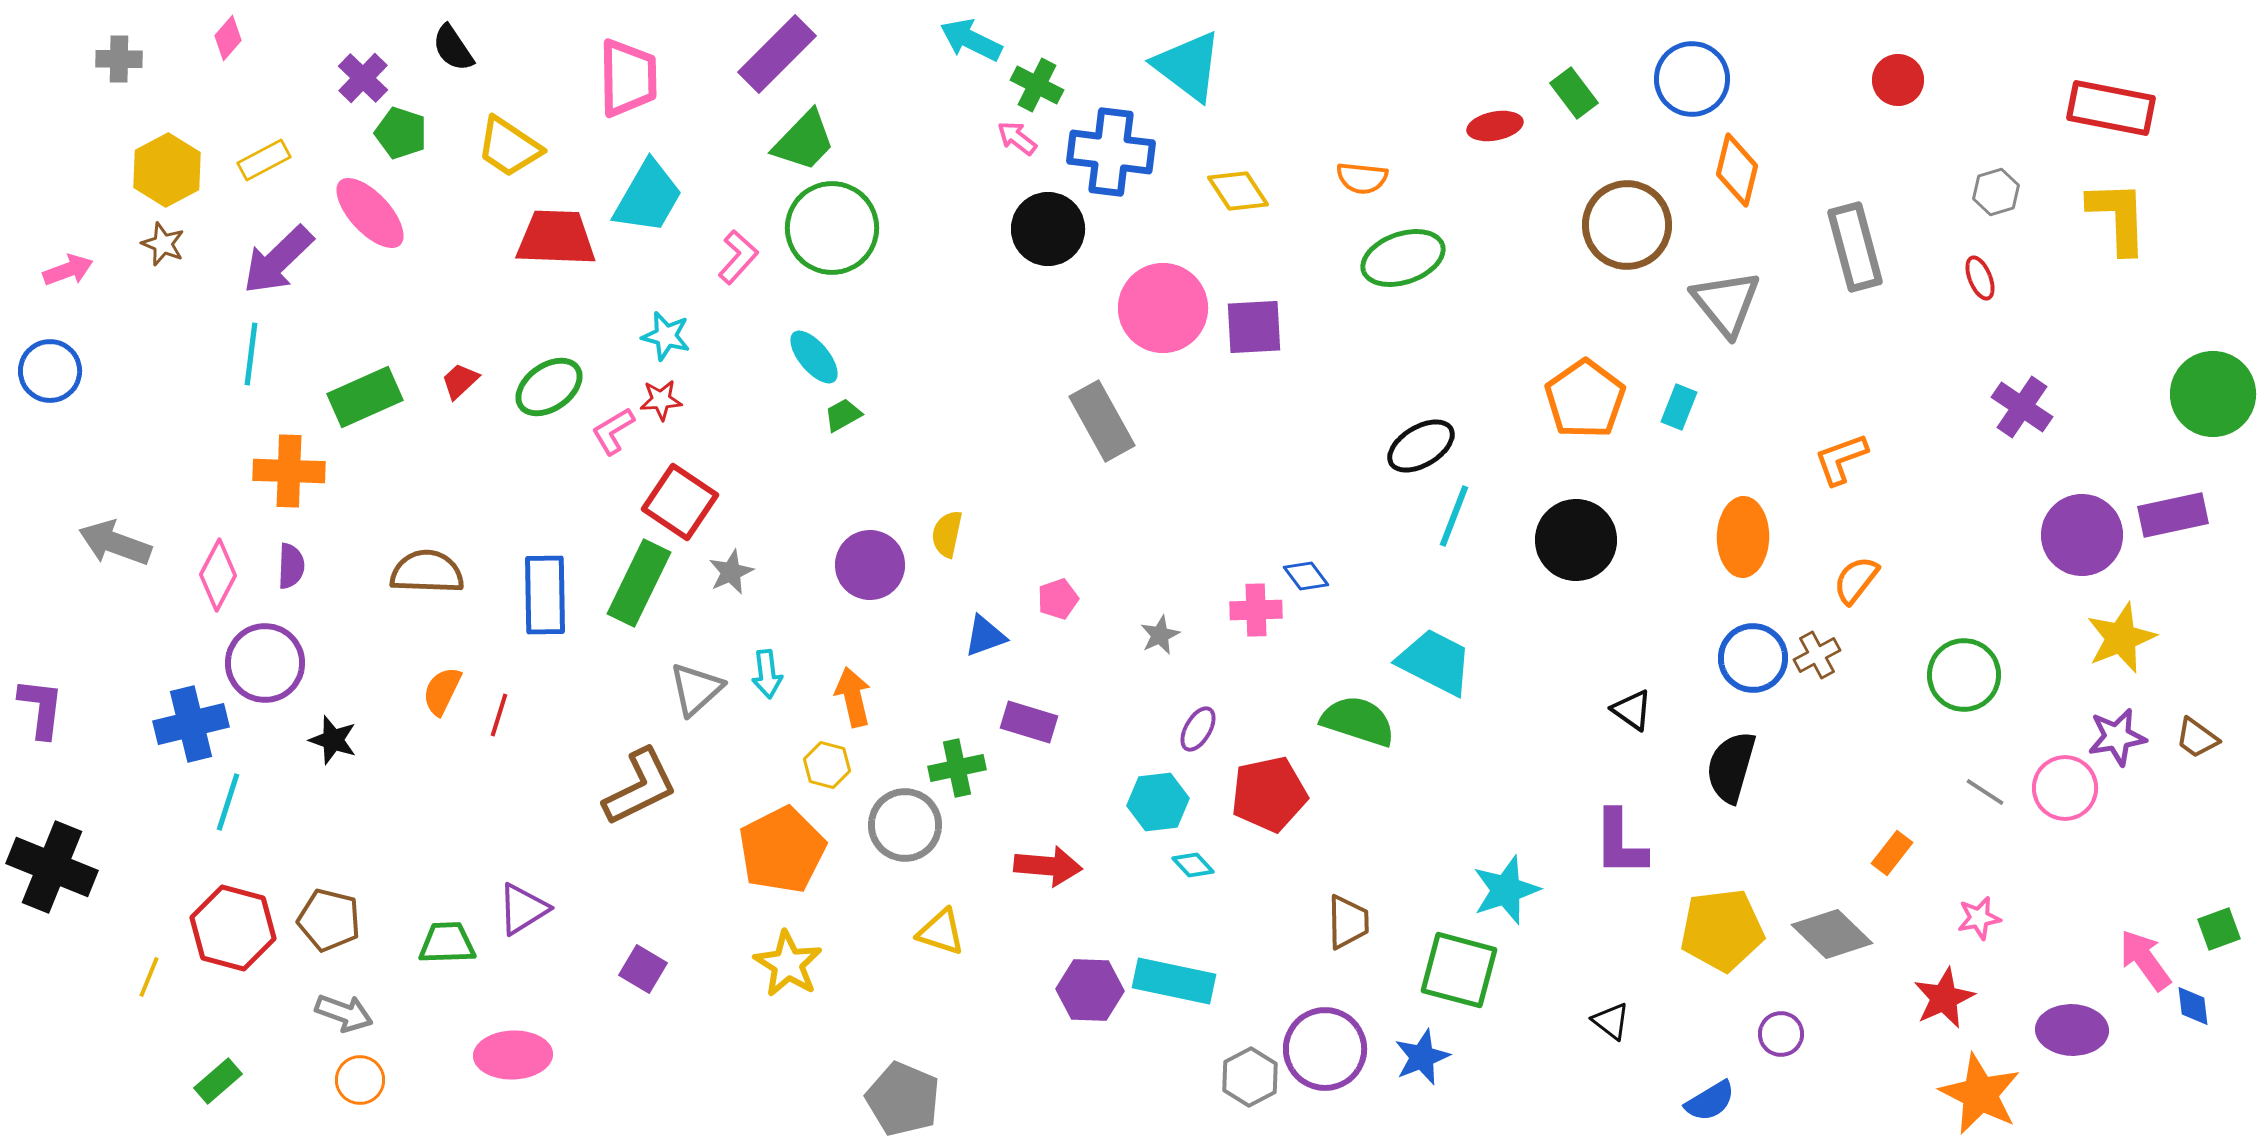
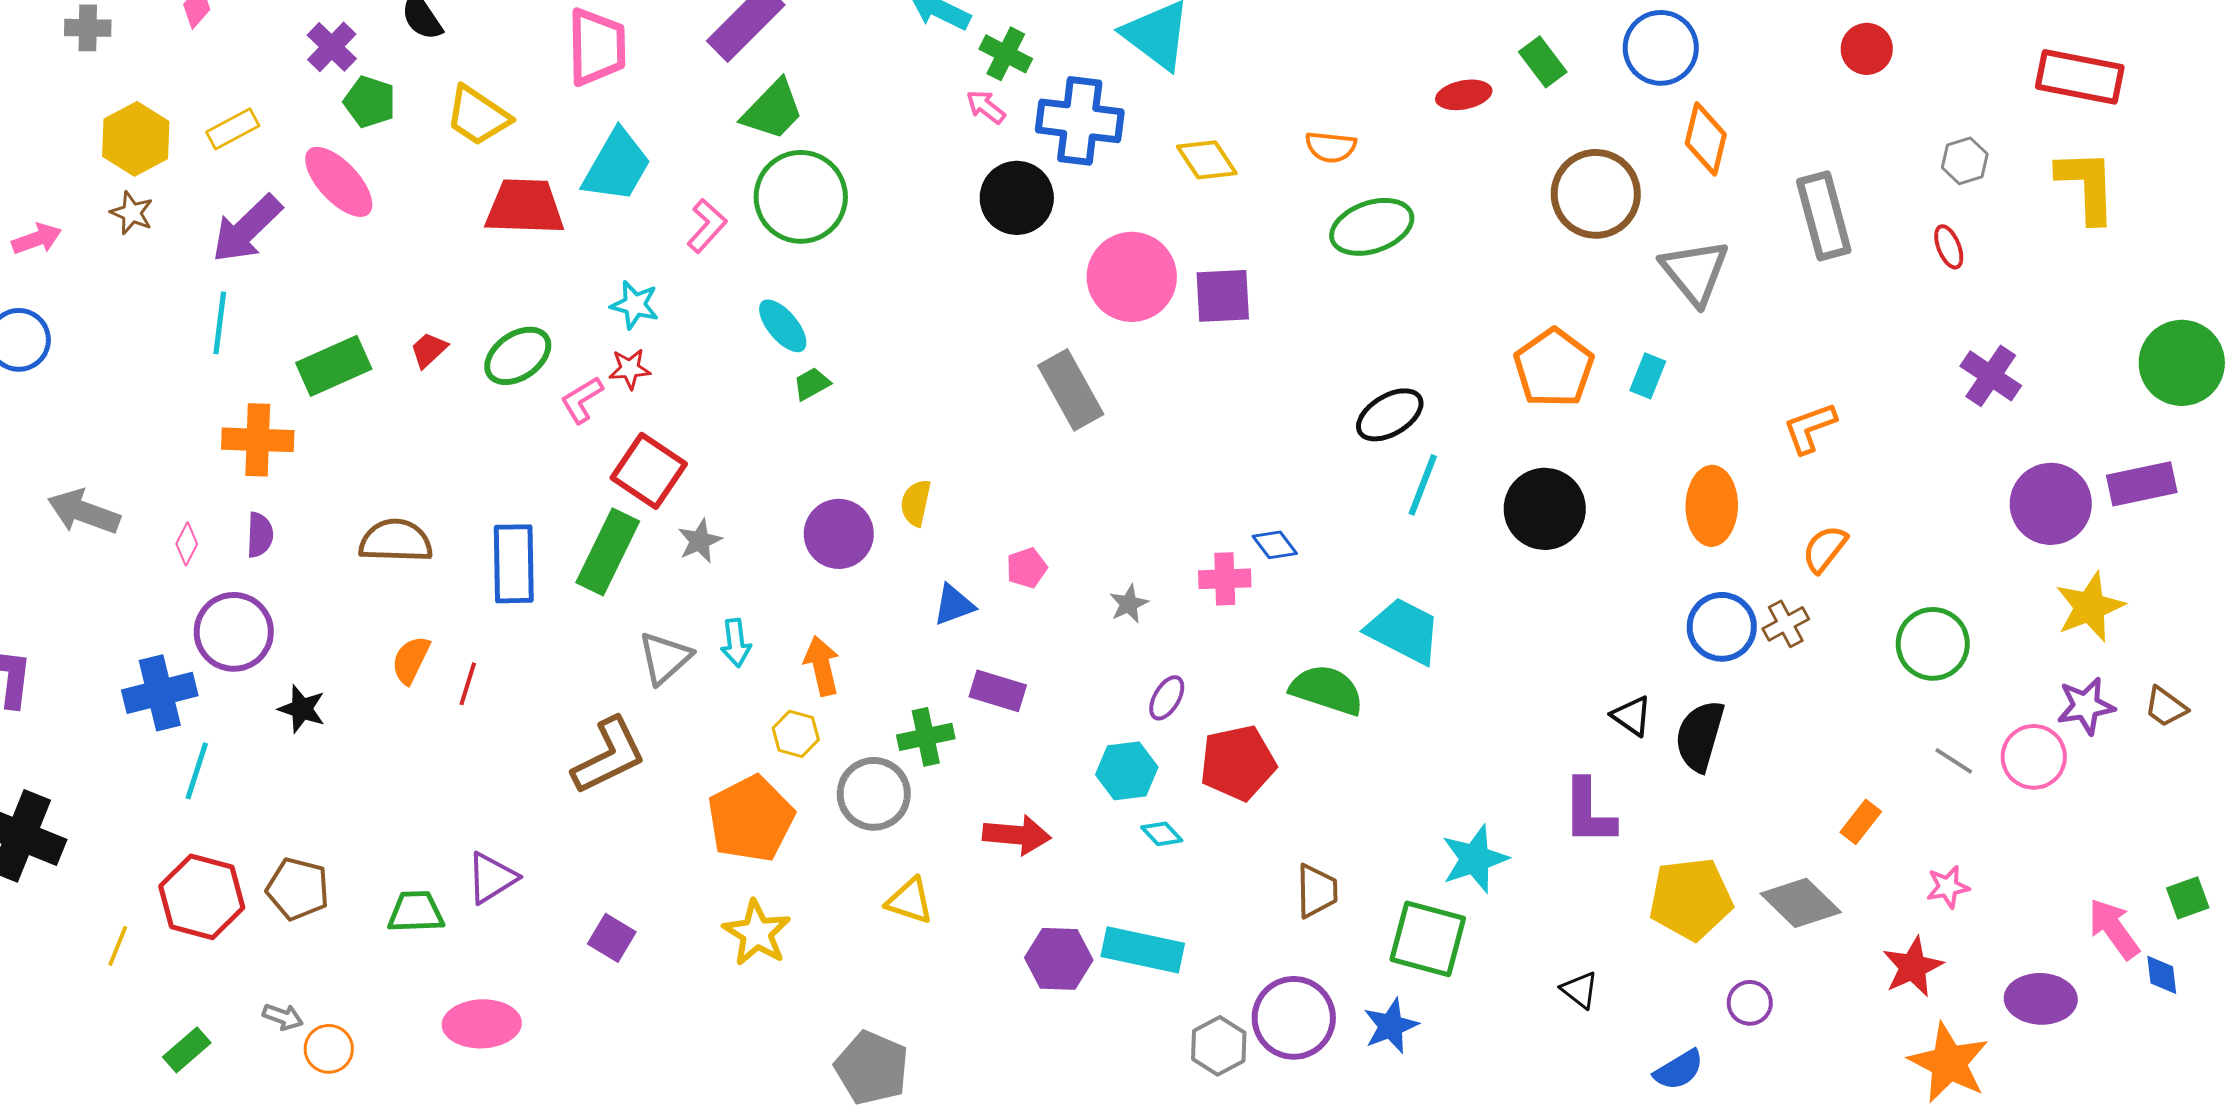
pink diamond: (218, 575) -> (187, 544), size x0.6
black triangle: (1632, 710) -> (1632, 716), moved
gray arrow: (344, 1013) -> (283, 1017), moved, size x0.7

